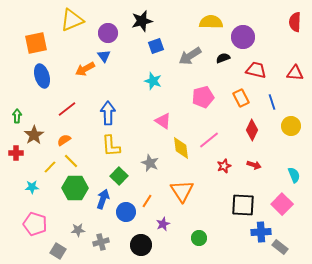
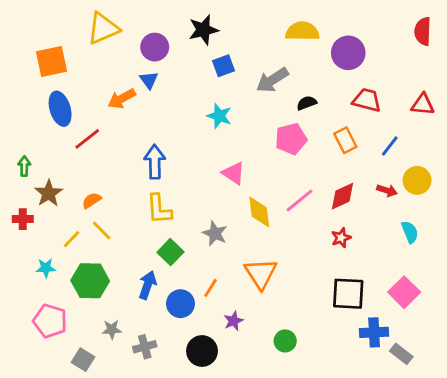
black semicircle: (223, 58) -> (307, 103), moved
blue line: (272, 102) -> (390, 146), turned 56
red line: (67, 109) -> (87, 139), moved
red diamond: (252, 130) -> (342, 196), moved, turned 40
red arrow: (254, 165) -> (387, 190), moved
red star: (224, 166) -> (341, 238), moved
cyan semicircle: (294, 175) -> (410, 232), moved
green hexagon: (75, 188) -> (90, 281), moved

